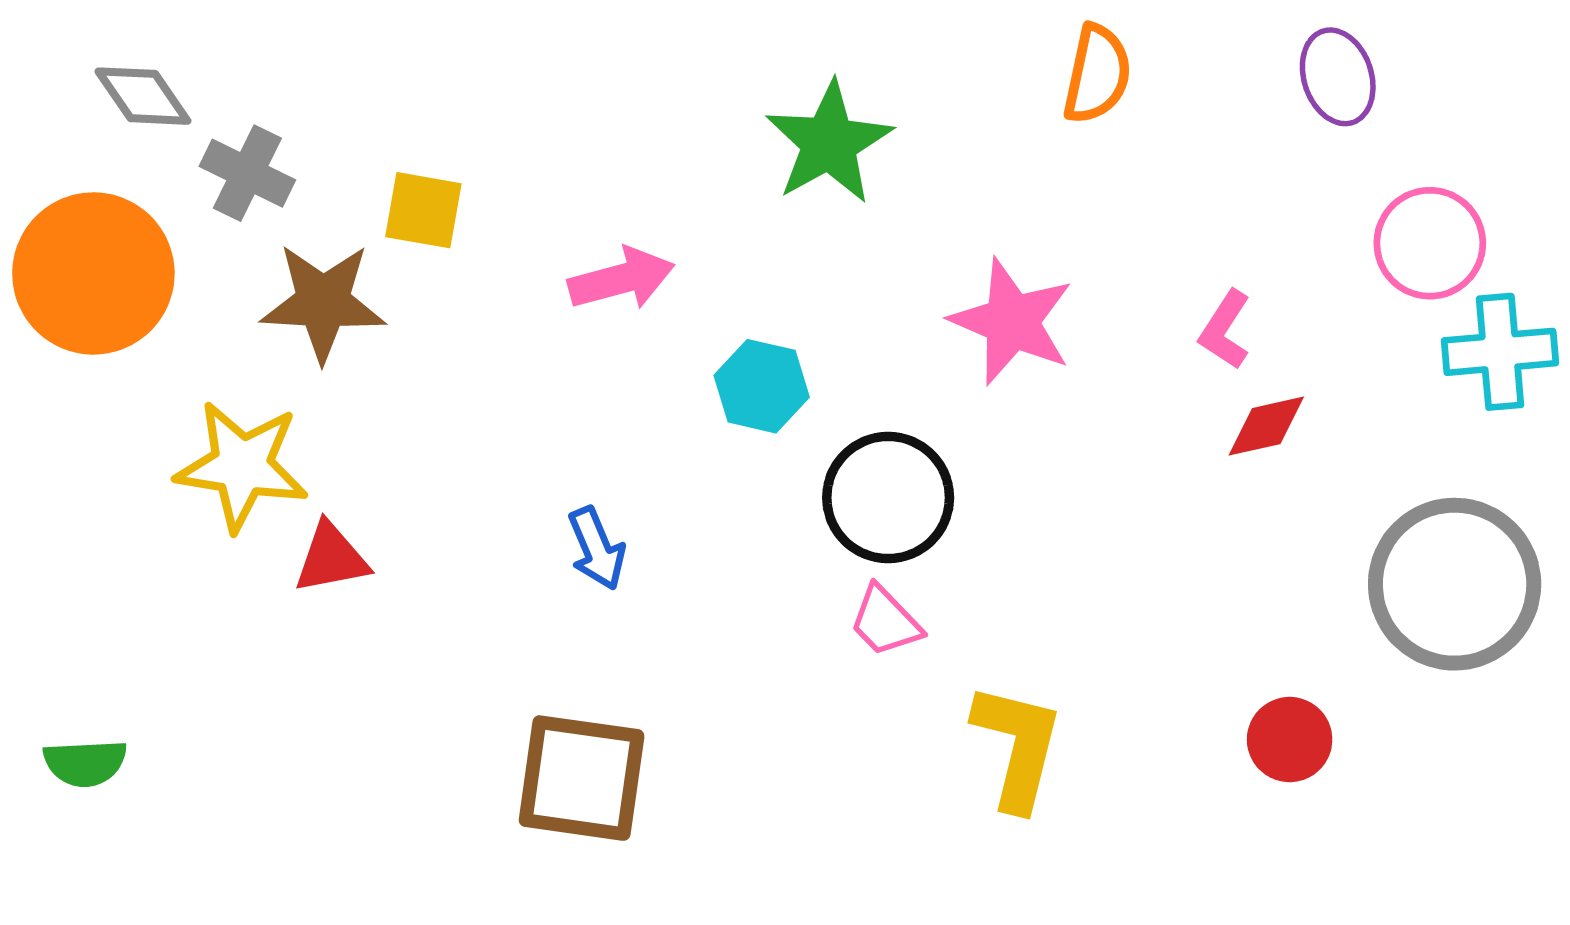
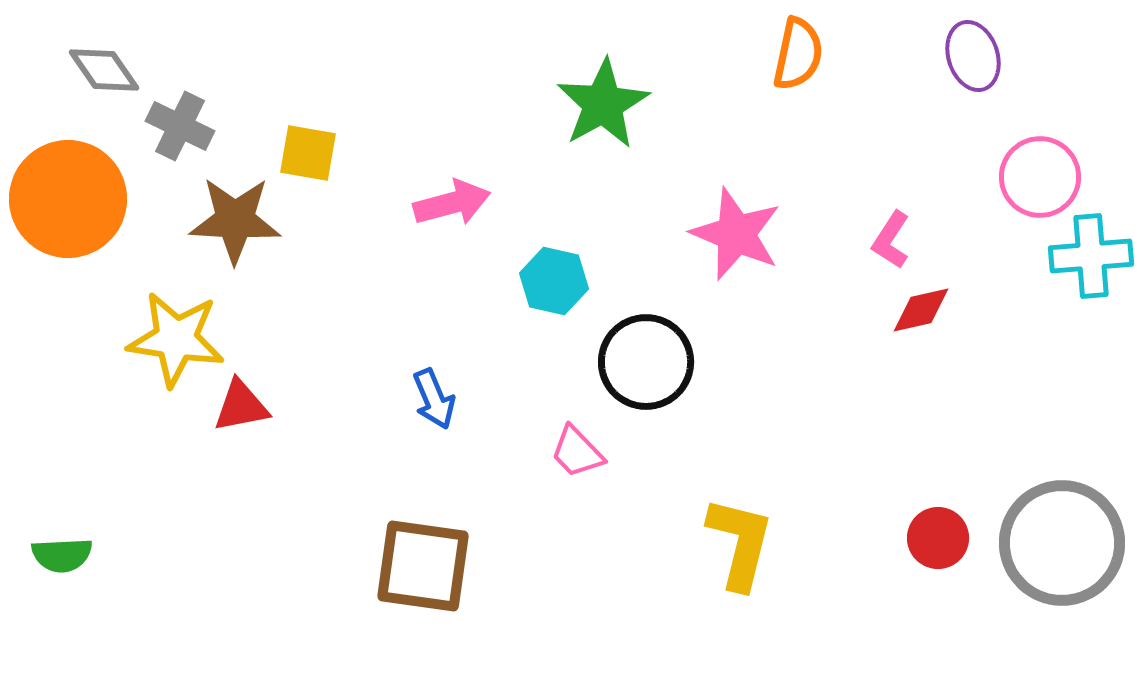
gray circle: (1455, 584) -> (1062, 543), moved
pink trapezoid: (885, 621) -> (577, 452), moved

